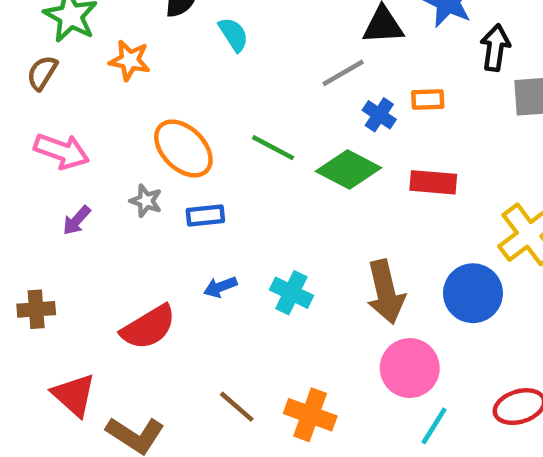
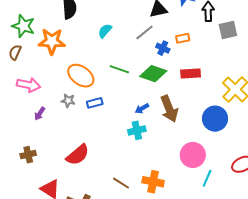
cyan semicircle: (233, 34) -> (105, 31), moved, turned -98
orange star: (130, 60) -> (52, 41), size x1.5
blue arrow: (220, 287) -> (142, 109), moved
brown arrow: (386, 292) -> (169, 109), moved
cyan cross: (291, 293) -> (137, 130), turned -30

